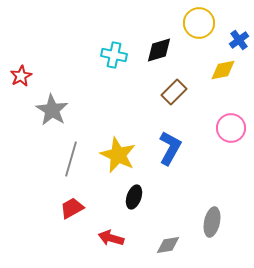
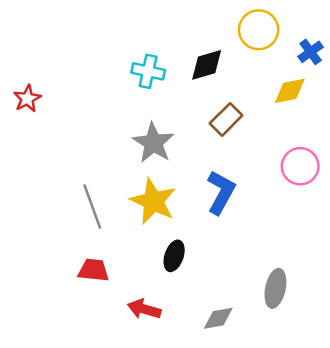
gray star: (52, 110) -> (153, 143), moved
gray line: (71, 159) -> (92, 206), turned -36
red trapezoid: (72, 208) -> (94, 270), turned 35

